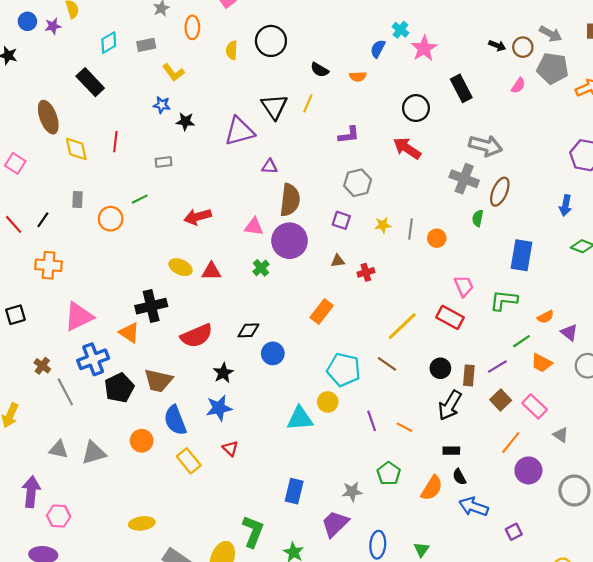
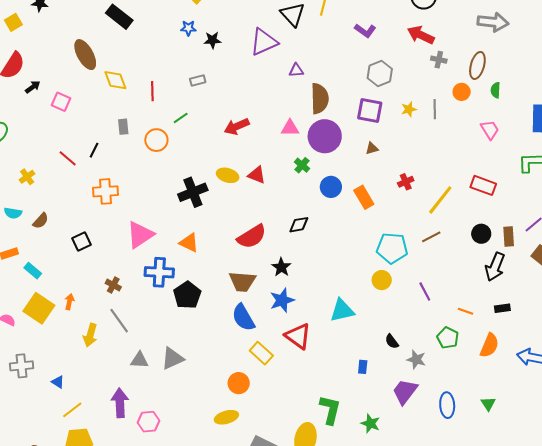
purple L-shape: (349, 135) -> (365, 31), turned 50
red line: (115, 142) -> (152, 91), moved
gray cross: (464, 179) -> (439, 60), moved, size x0.6
brown ellipse: (500, 192) -> (477, 65), moved
purple square: (341, 220) -> (370, 110), size x1.5
orange circle: (437, 238) -> (462, 92), moved
red triangle: (211, 271) -> (257, 175), turned 30
red cross: (366, 272) -> (406, 182), moved
pink trapezoid: (464, 286) -> (490, 130), moved
black cross: (151, 306) -> (193, 192), moved
orange rectangle: (322, 311) -> (364, 197), turned -60
blue circle: (273, 353) -> (331, 187), moved
blue cross: (93, 359) -> (159, 272), turned 32
brown line: (387, 364) -> (431, 237), turned -54
brown trapezoid: (158, 381) -> (242, 281), moved
gray line: (65, 392) -> (119, 321), moved
cyan triangle: (300, 418) -> (342, 310), moved
orange line: (404, 427) -> (466, 311), moved
orange circle: (142, 441) -> (239, 383), moved
red triangle: (230, 448) -> (298, 336), size x1.8
black semicircle: (459, 477) -> (392, 341), moved
blue rectangle: (294, 491) -> (363, 367), size x0.6
gray star: (352, 492) -> (416, 359), turned 30

